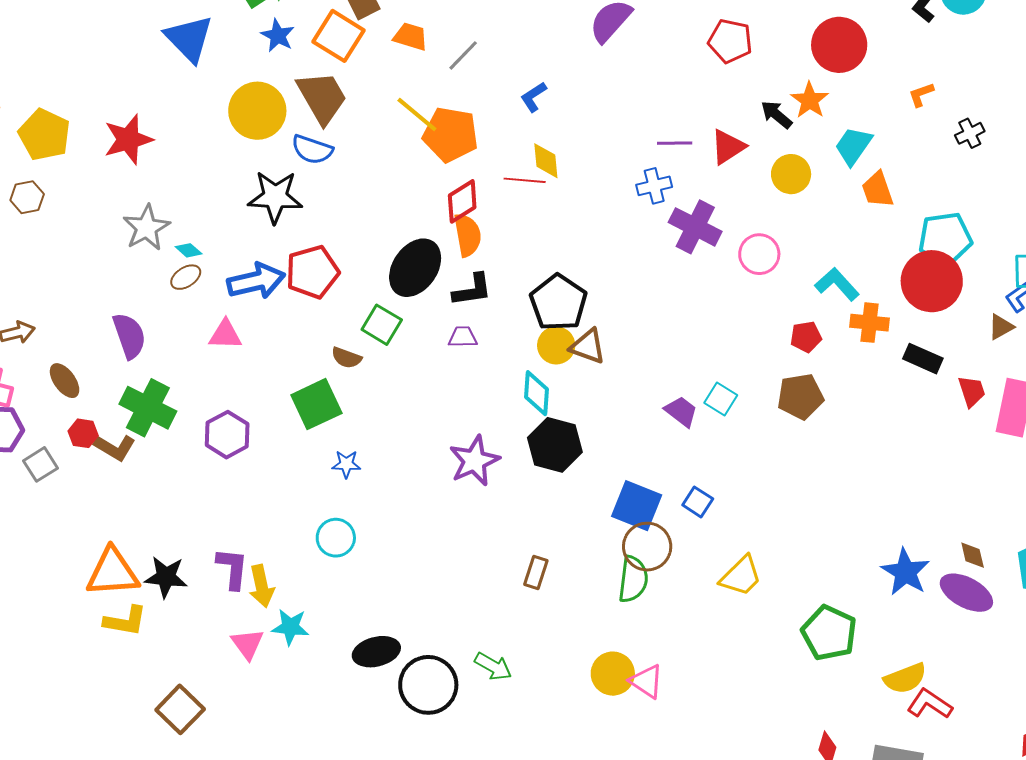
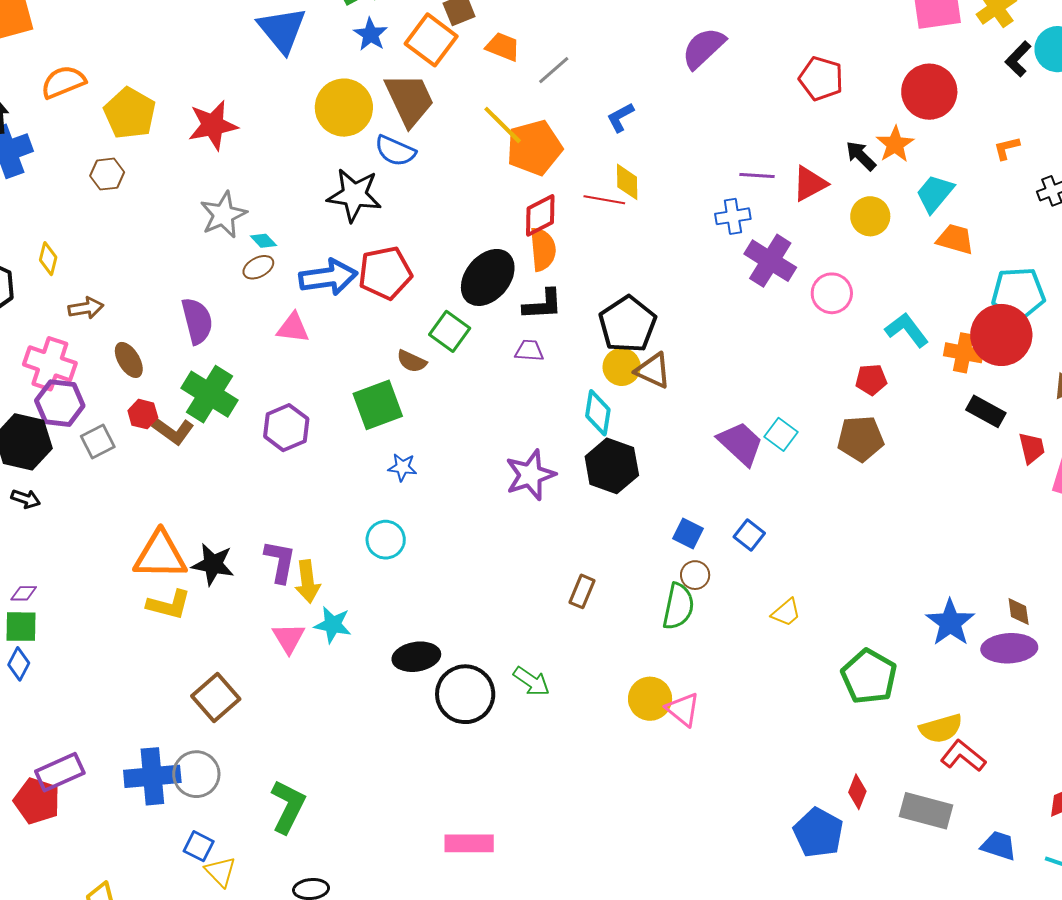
orange pentagon: (450, 134) -> (534, 148), turned -30
orange trapezoid: (878, 190) -> (955, 239), turned 120
orange cross: (869, 323) -> (964, 353), moved
purple trapezoid: (681, 411) -> (741, 443), size x1.4
blue square: (637, 506) -> (688, 533), size x0.6
brown circle: (647, 547) -> (695, 575), size x0.6
yellow trapezoid: (741, 576) -> (786, 613), size x0.7
purple ellipse: (966, 593) -> (1009, 648), turned -36

